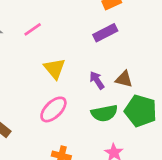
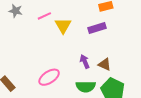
yellow triangle: (54, 68) -> (63, 26), moved

